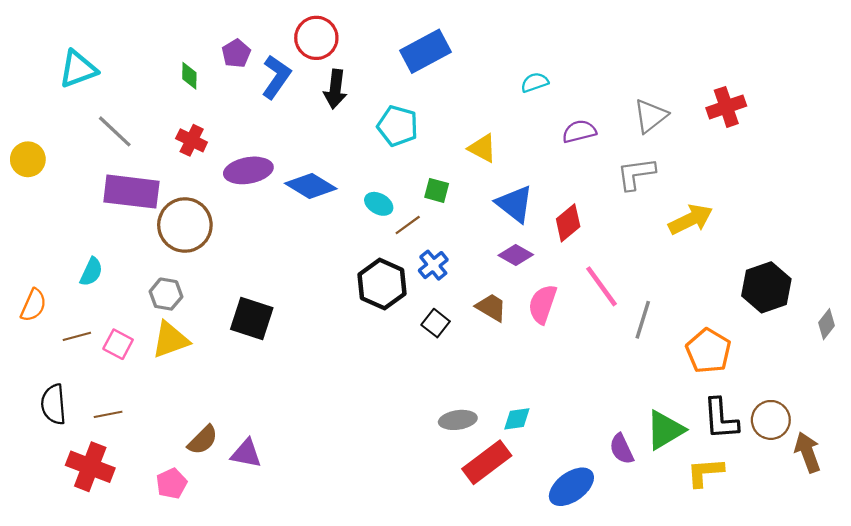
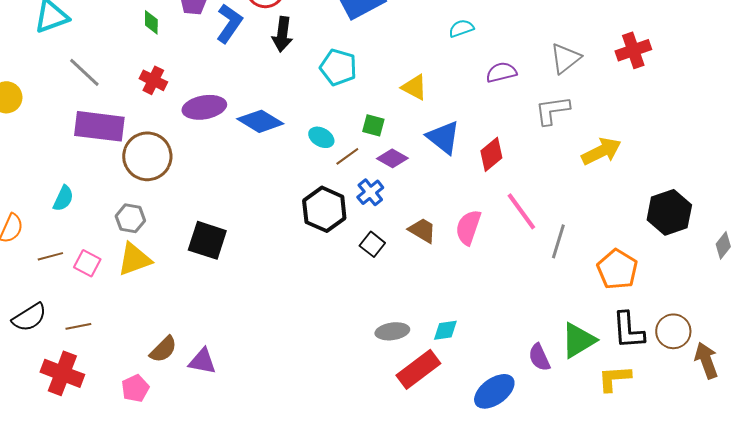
purple diamond: (516, 255) -> (392, 158), moved
black semicircle: (53, 404) -> (29, 317), turned -117

